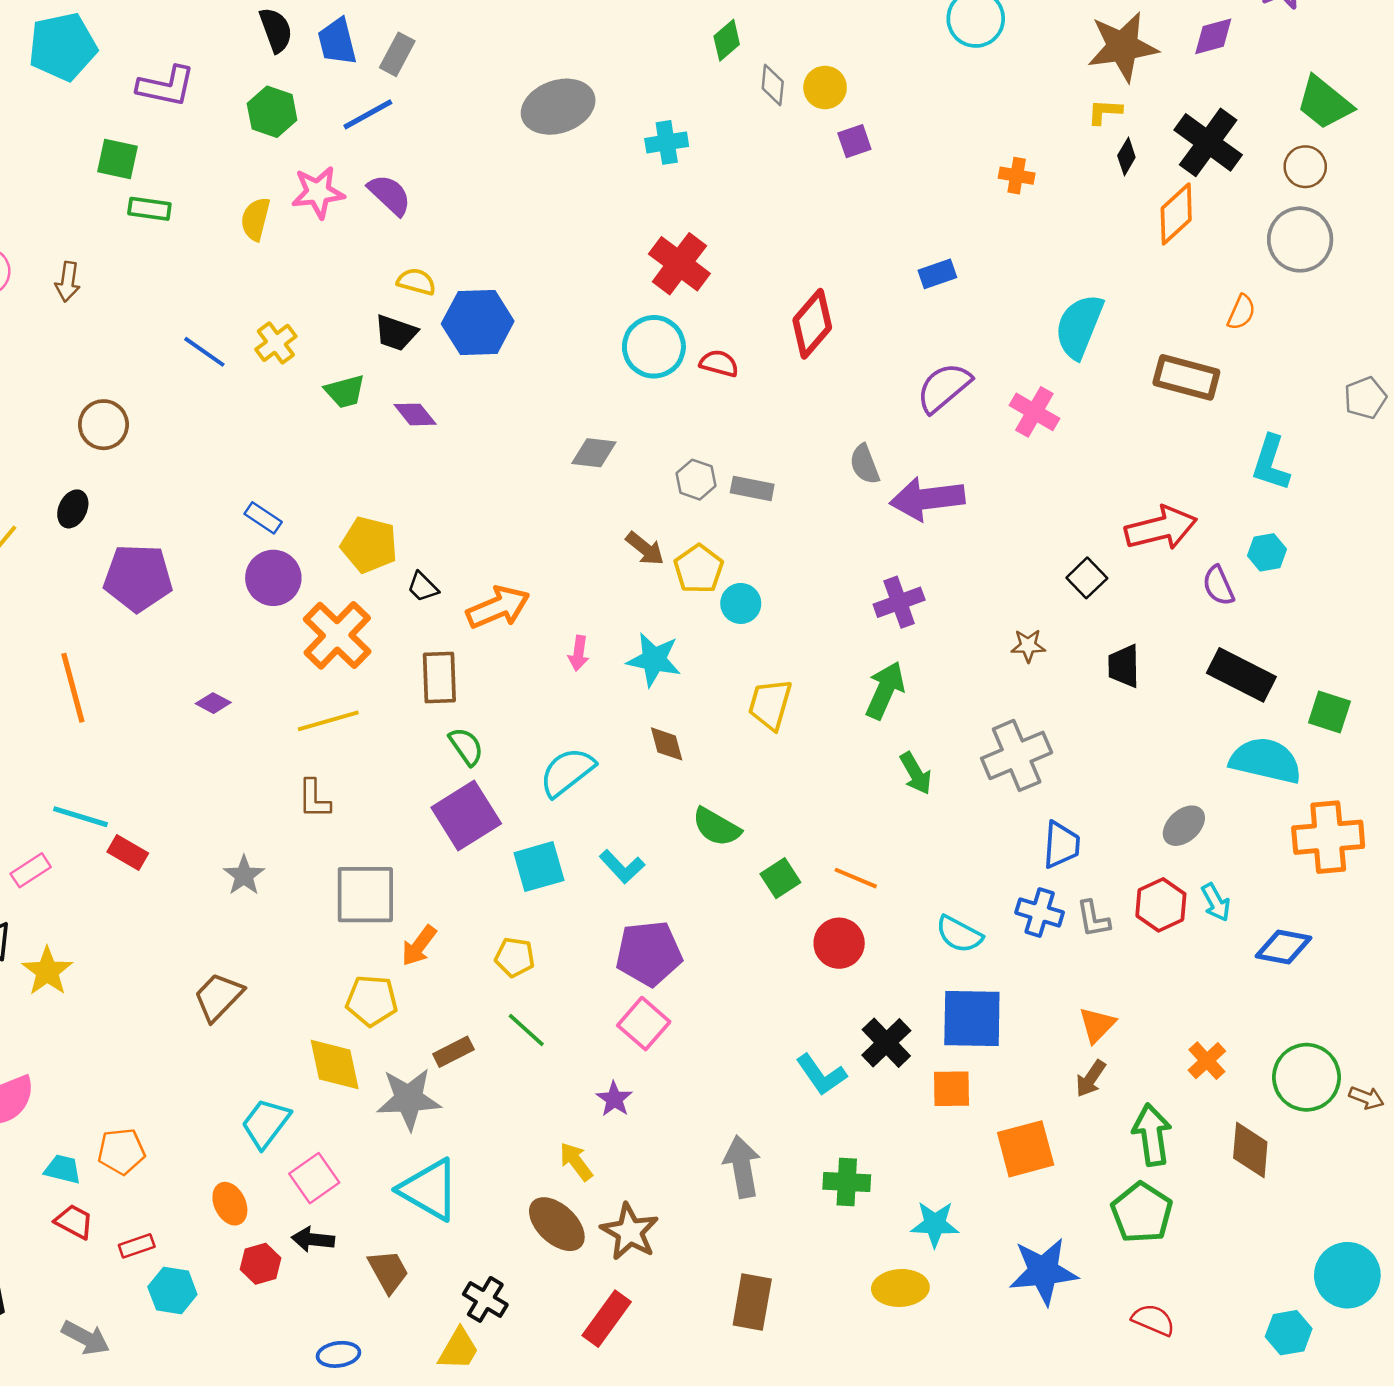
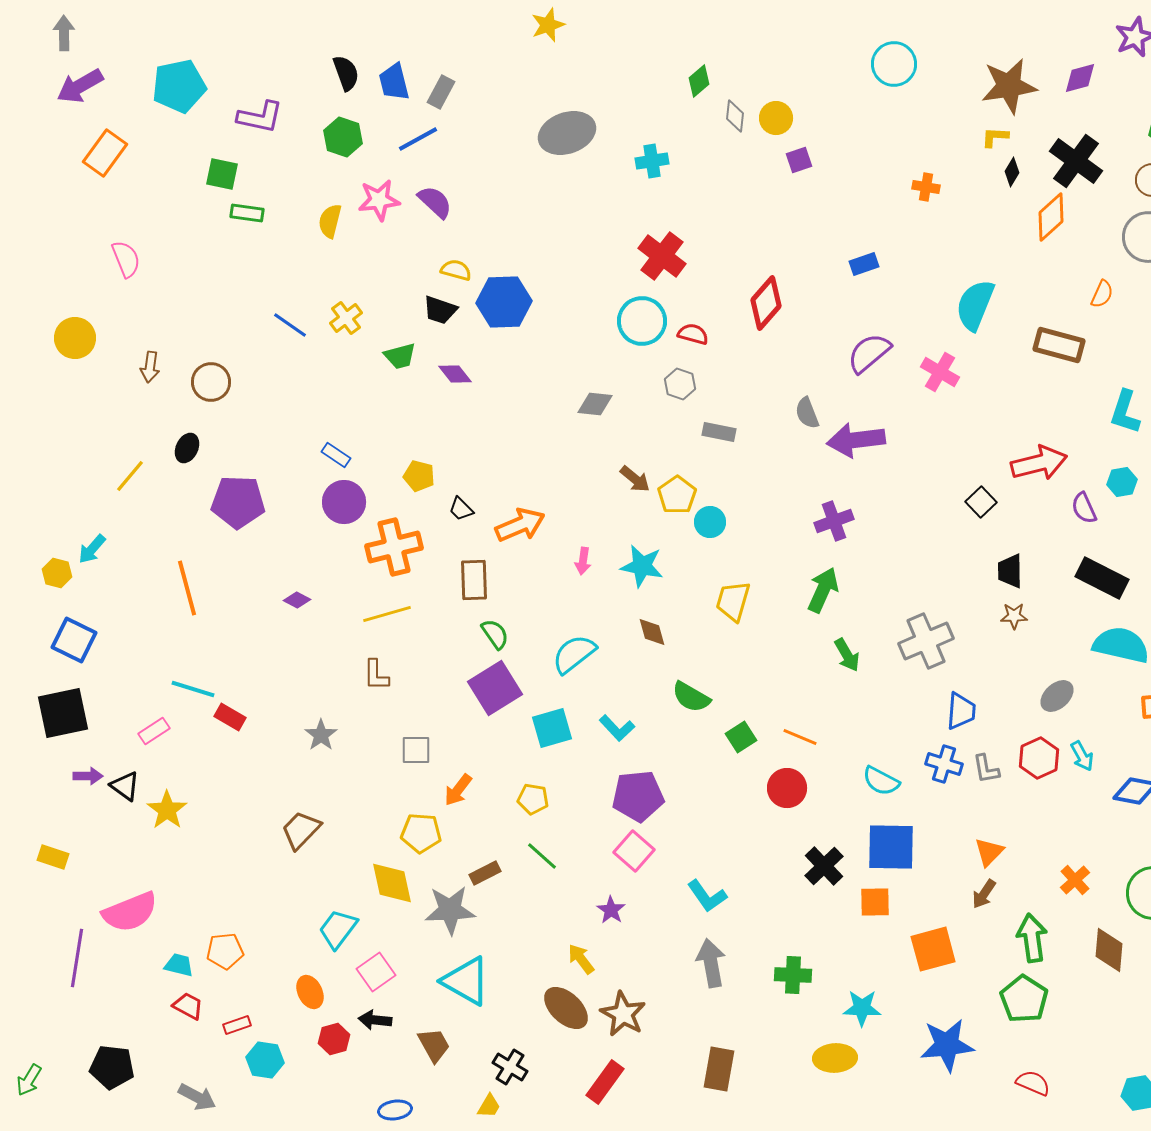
brown arrow: (68, 282) -> (150, 367), moved
gray hexagon: (696, 480) -> (680, 384), moved
yellow pentagon: (369, 545) -> (419, 476), size x0.7
orange cross: (337, 635) -> (394, 547), turned 32
brown star: (1028, 646) -> (1014, 616), moved
gray square: (365, 895) -> (416, 750), size x0.6
cyan L-shape: (821, 1075) -> (707, 896), moved
yellow trapezoid: (459, 1349) -> (489, 1106), size x0.7

